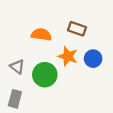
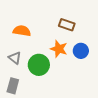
orange semicircle: (41, 34) -> (22, 31), moved

